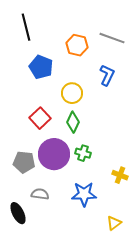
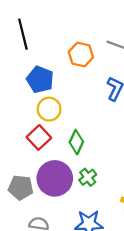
yellow circle: (72, 93) -> (49, 109), moved
green cross: (83, 153) -> (88, 177), turned 35

